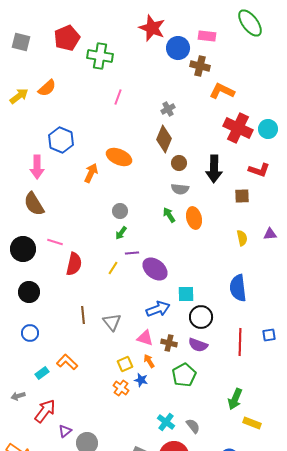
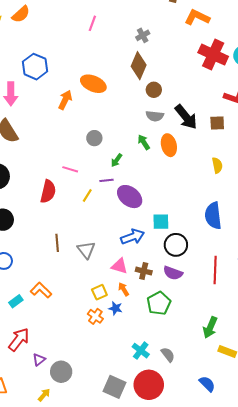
black arrow: (214, 169) -> (186, 117), moved, turned -40
green arrow: (121, 233) -> (117, 160), moved
pink line: (55, 242) -> (70, 169), moved

